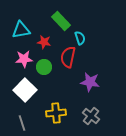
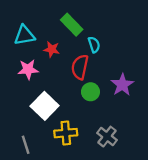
green circle: (44, 67) -> (90, 92), moved
purple star: (90, 82) -> (122, 85), moved, turned 30
white square: (25, 90) -> (45, 106), moved

